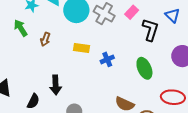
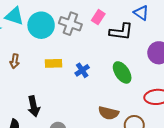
black L-shape: (150, 30) -> (121, 32), turned 90

